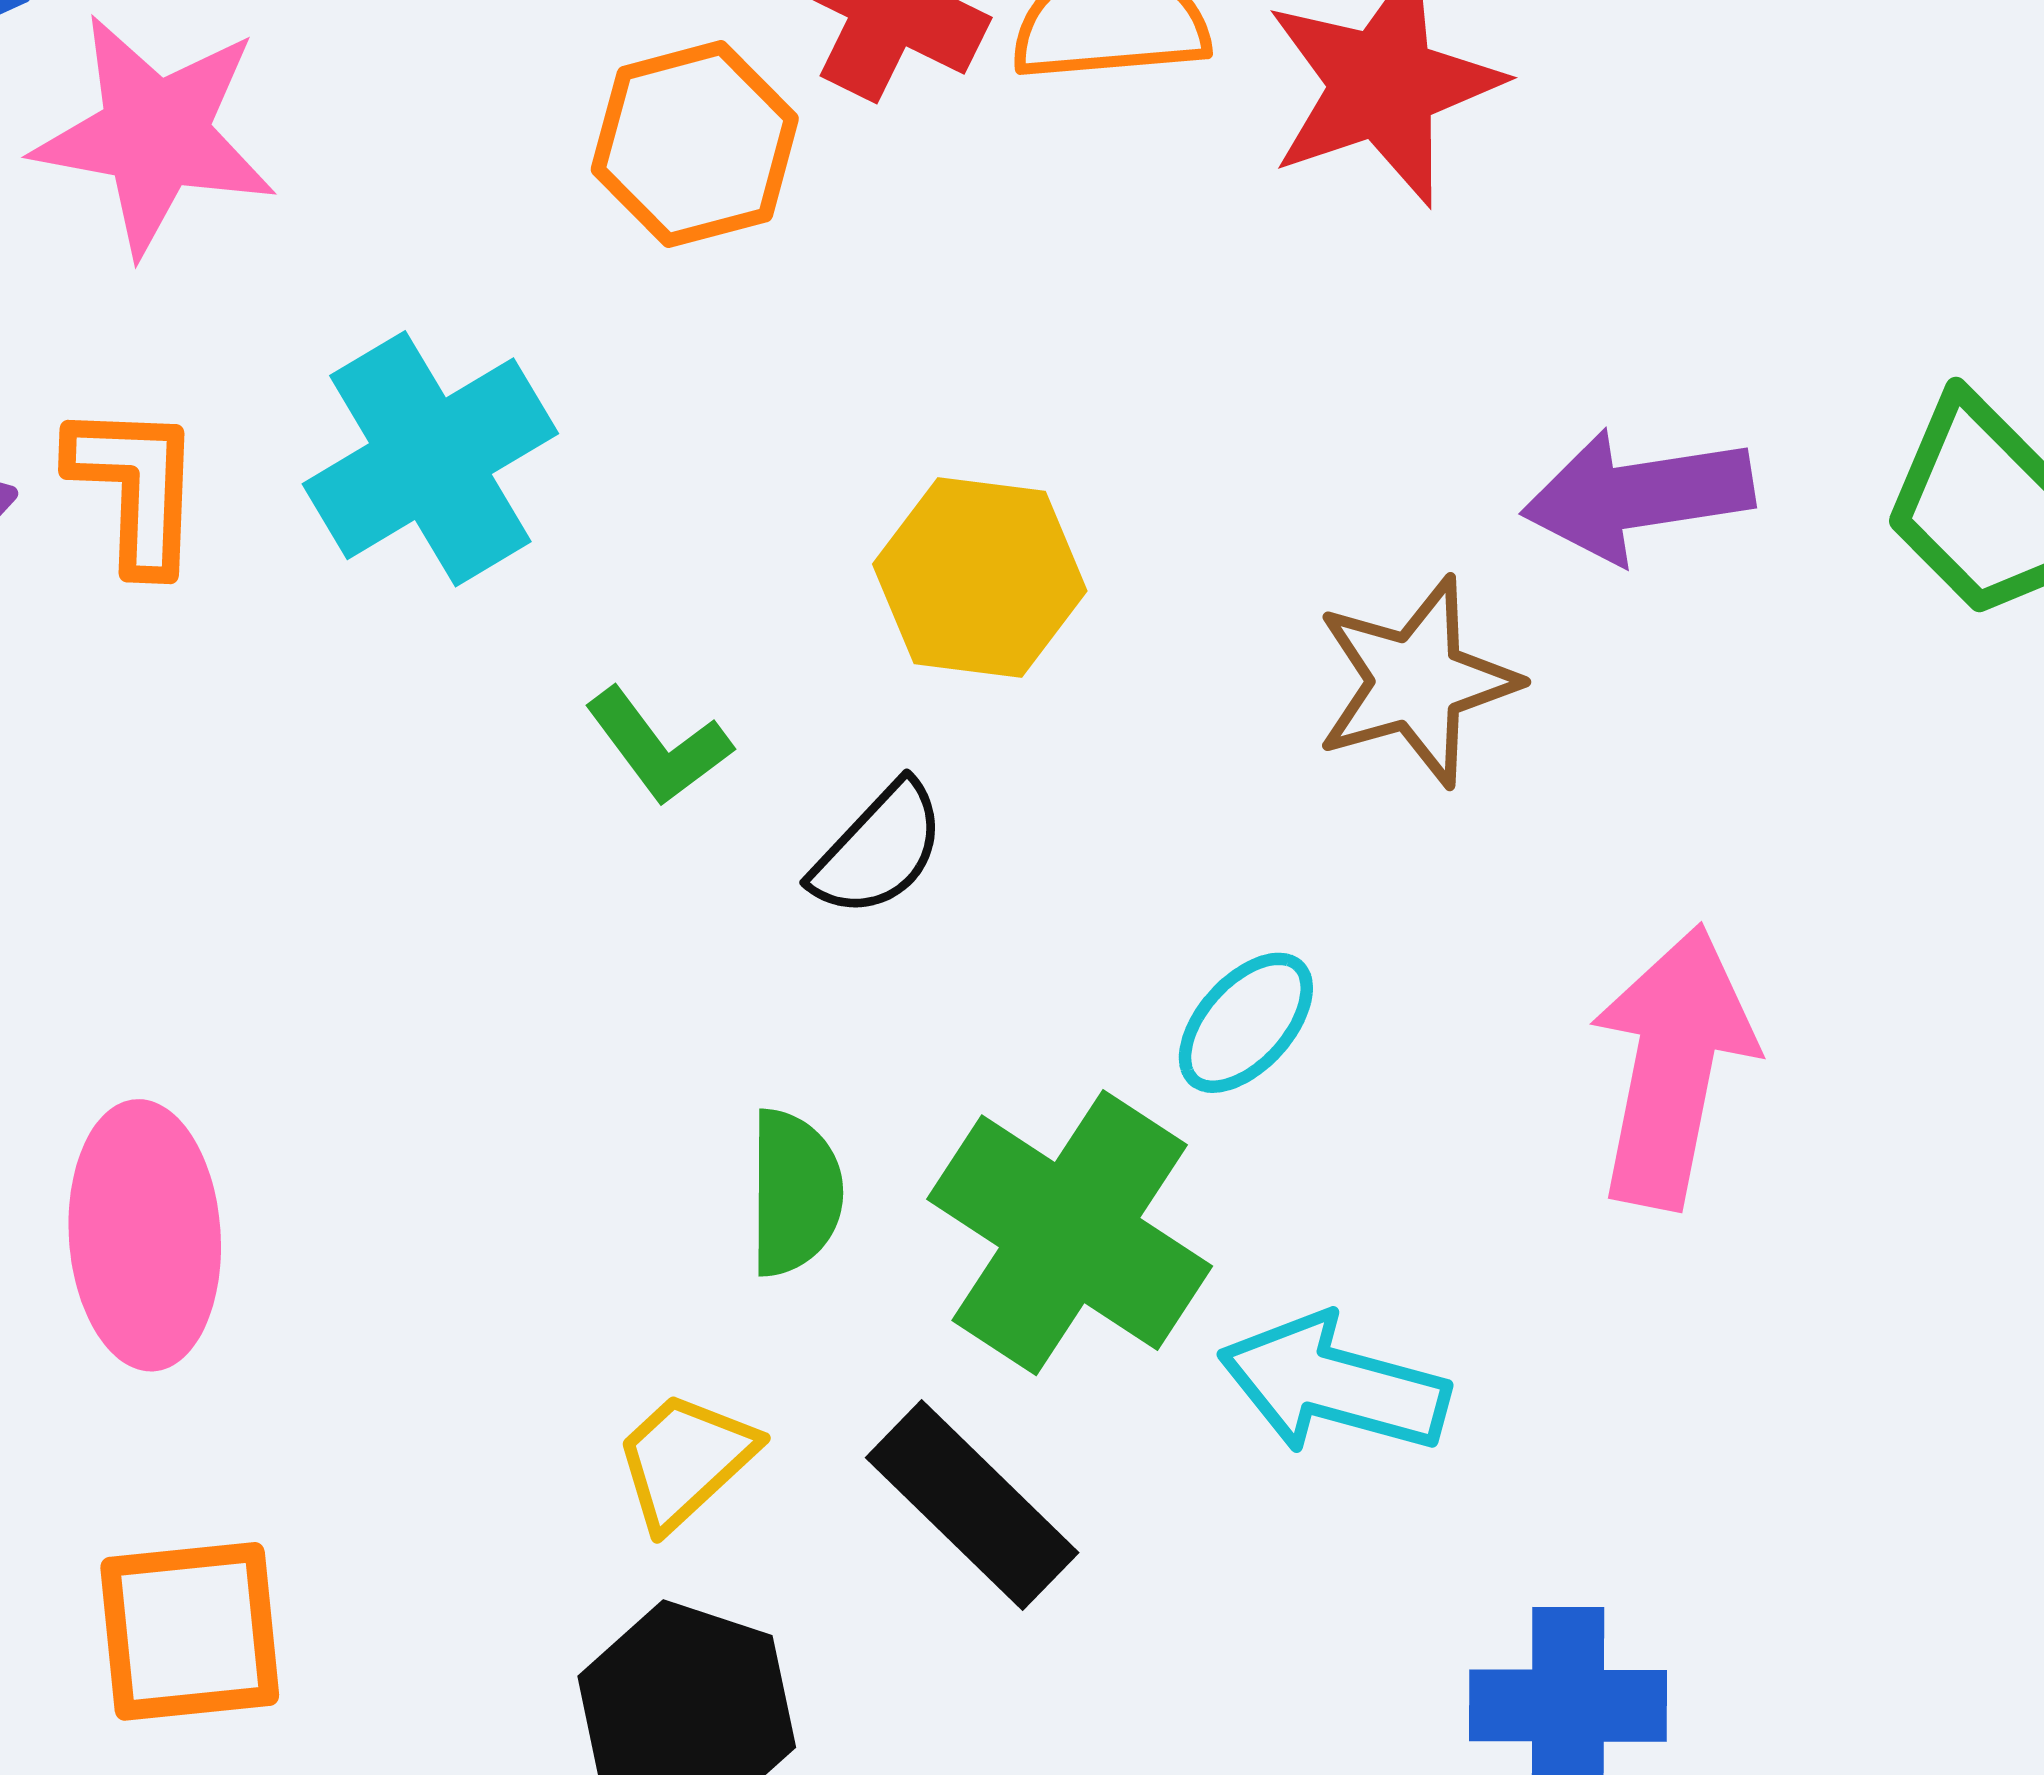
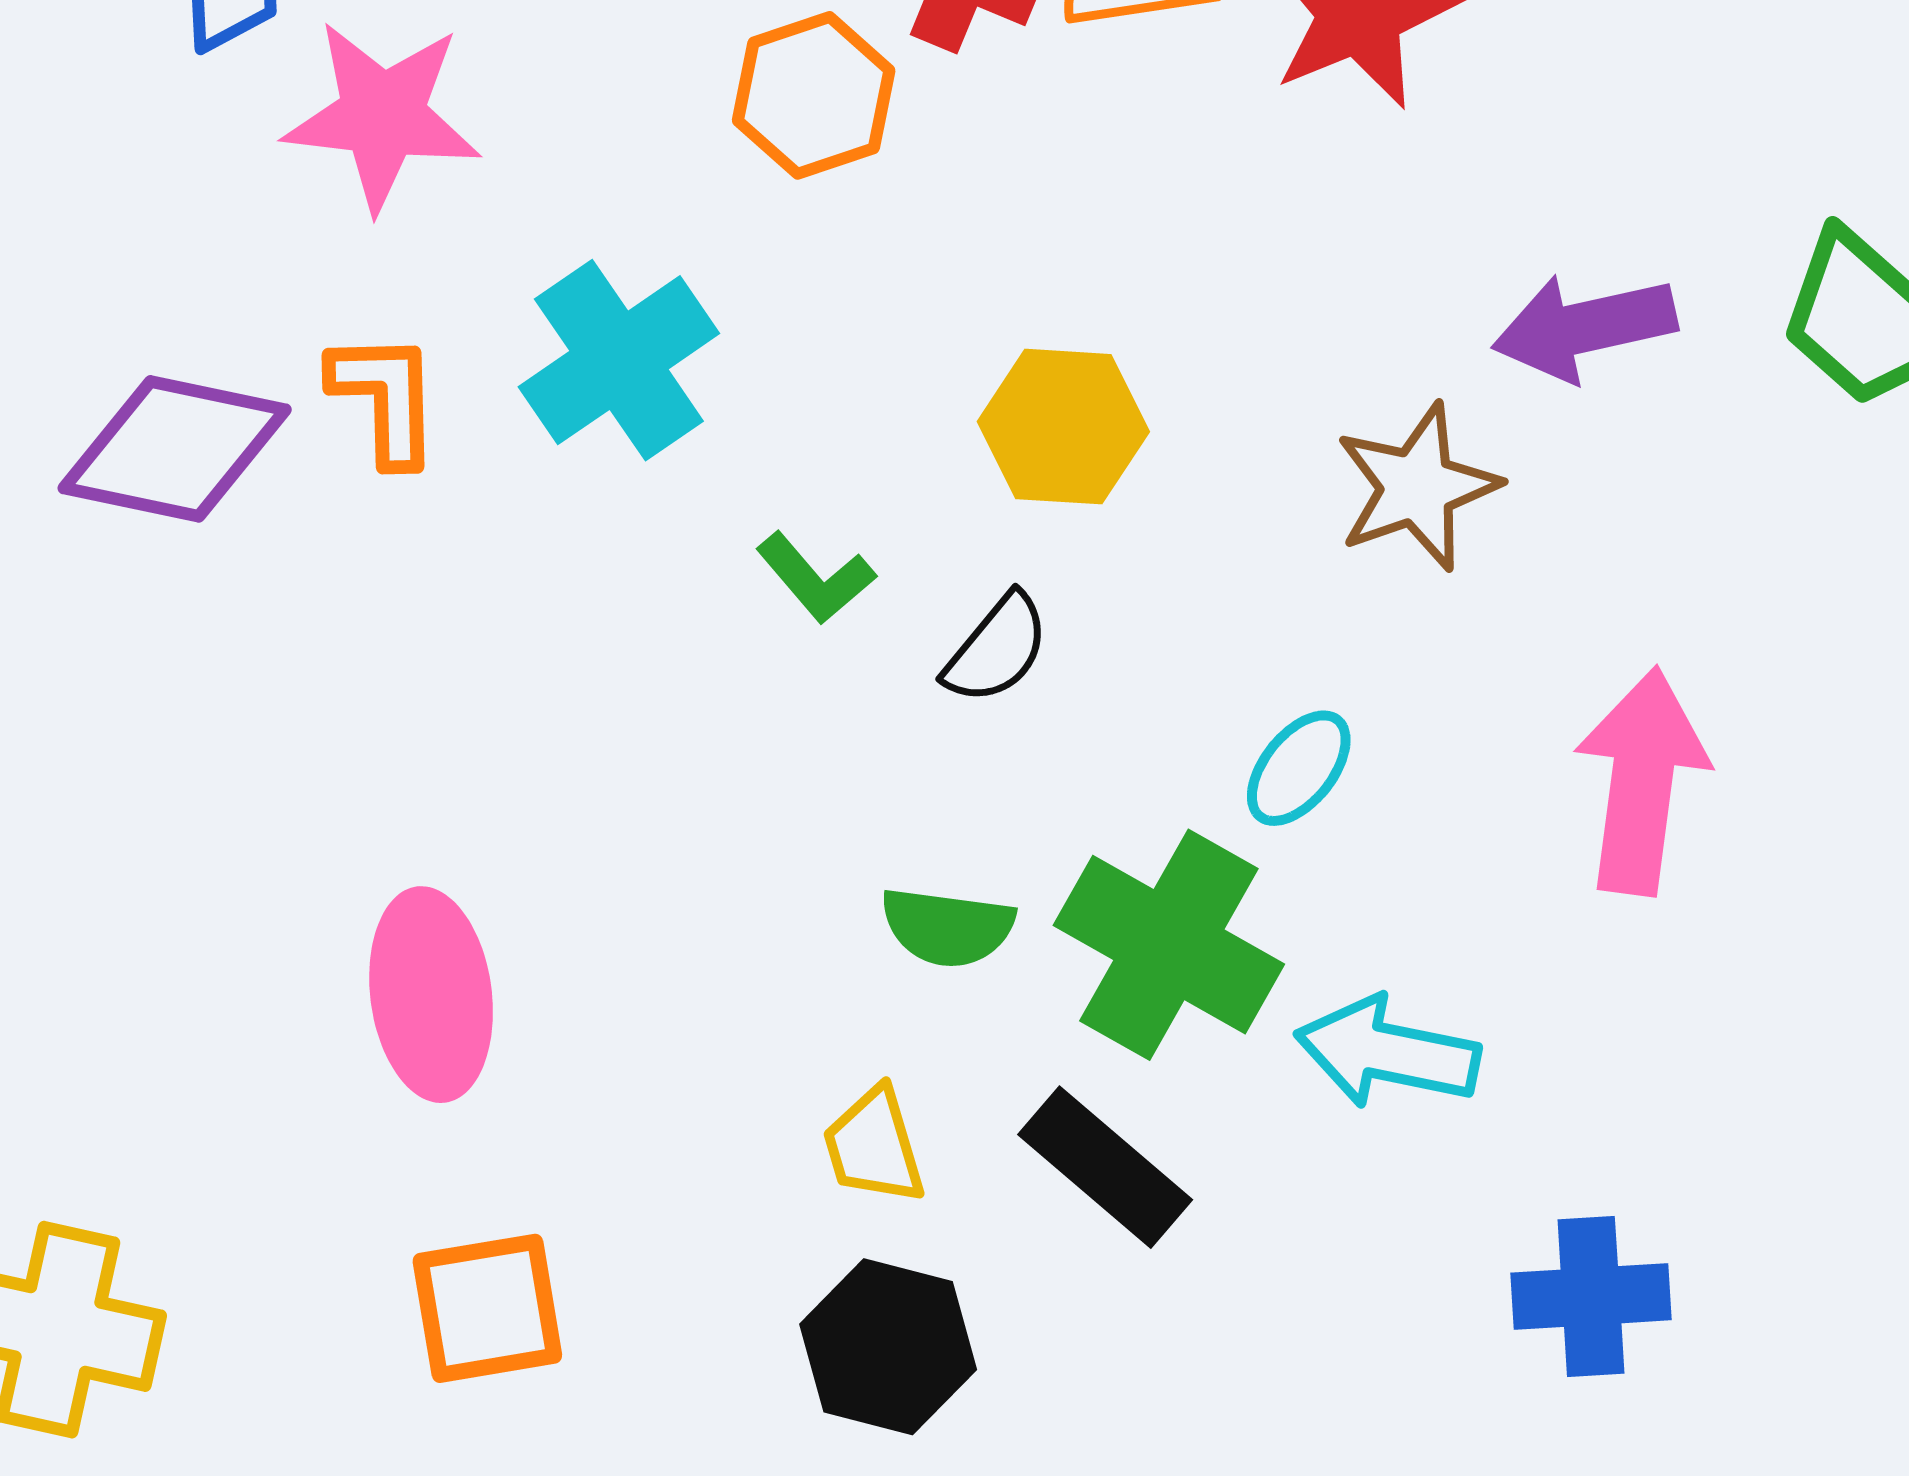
green semicircle: (795, 1193) -> (947, 927), turned 101
yellow trapezoid: (685, 1460) -> (874, 1146), turned -60

